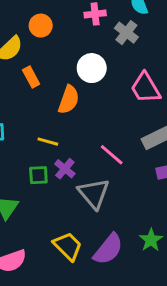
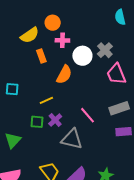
pink cross: (95, 14) -> (62, 40), moved
gray cross: (126, 33) -> (105, 50), moved
yellow line: (48, 142) -> (46, 100), turned -48
gray triangle: (94, 193) -> (72, 139), turned -45

